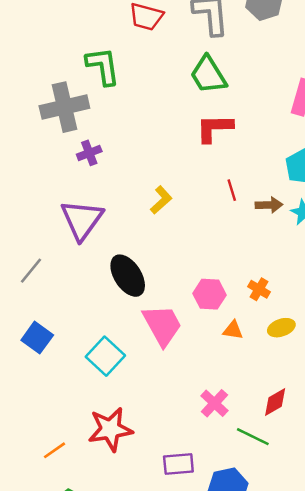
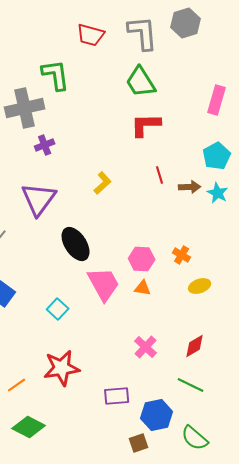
orange triangle: (233, 330) -> (143, 288), moved
cyan square: (105, 356) -> (58, 309), size x0.7
green line: (253, 437) -> (191, 385), moved

